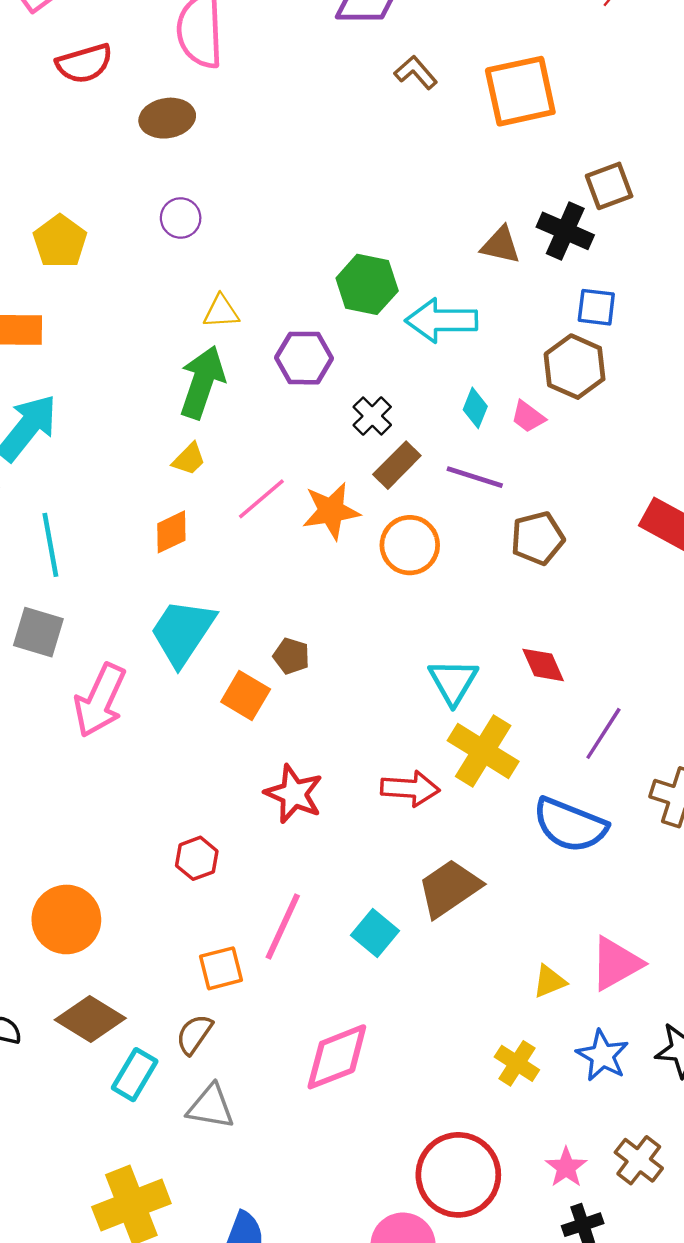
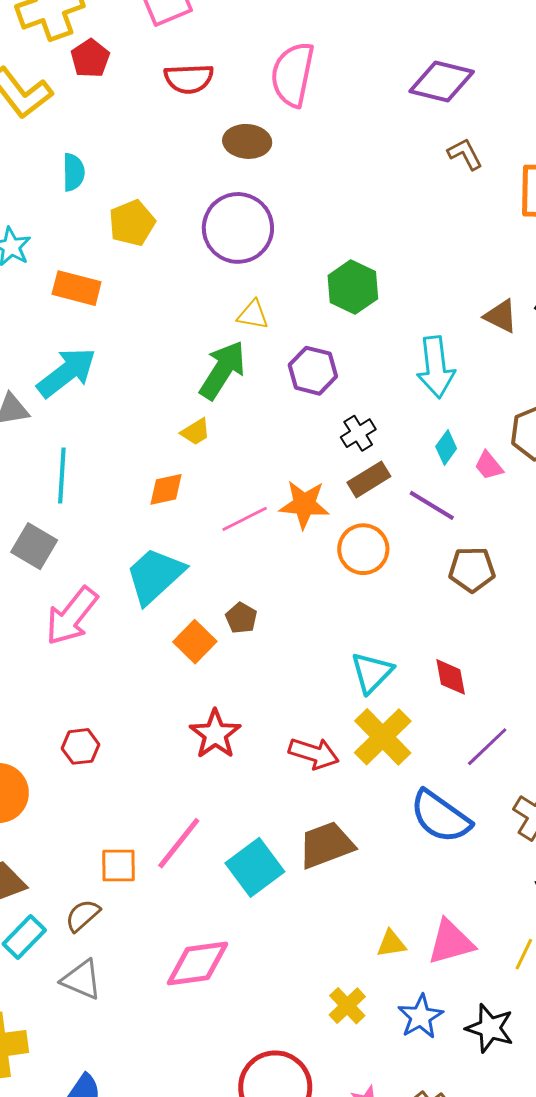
purple circle: (181, 218) -> (238, 228), size x2.0
green hexagon: (367, 284) -> (353, 287), moved
cyan arrow: (441, 320) -> (436, 367), turned -110
pink line: (261, 499) -> (245, 519), moved
red hexagon: (197, 858) -> (80, 746), moved
cyan square: (375, 933) -> (255, 867), size x1.4

